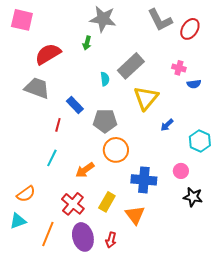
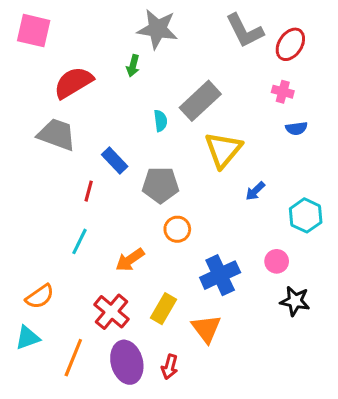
pink cross: (179, 68) -> (283, 92), moved
orange circle: (116, 150) -> (177, 229), size x0.7
blue cross: (144, 180) -> (220, 275), turned -30

